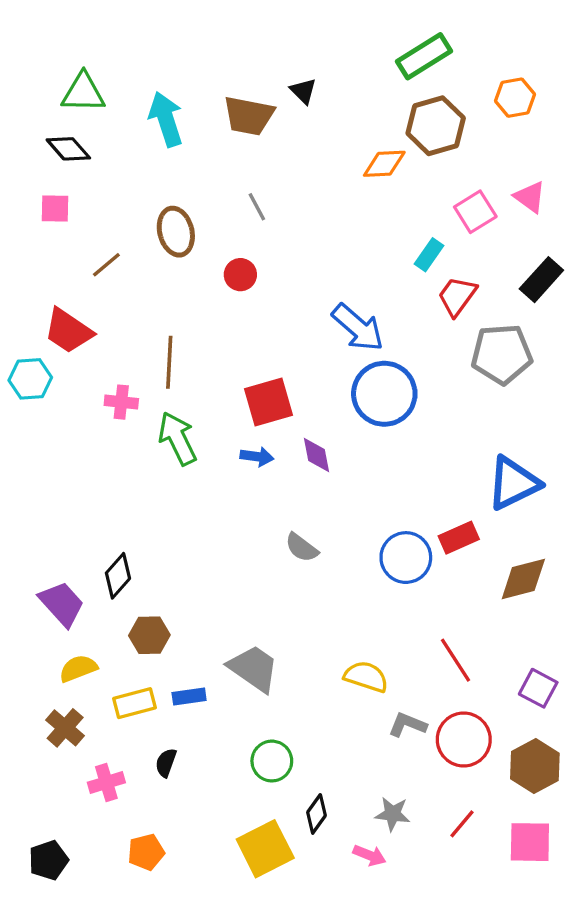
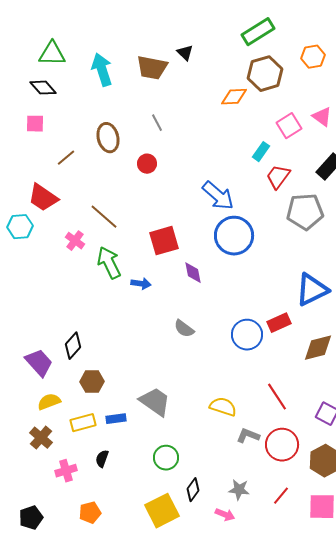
brown line: (169, 362) -> (104, 217), turned -52
pink cross: (121, 402) -> (75, 241), turned 30
blue arrow: (257, 457) -> (141, 284), moved

